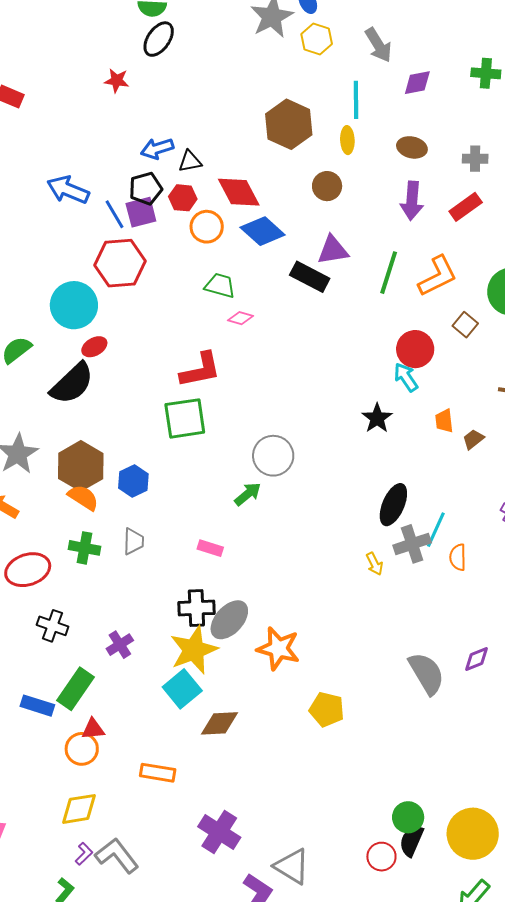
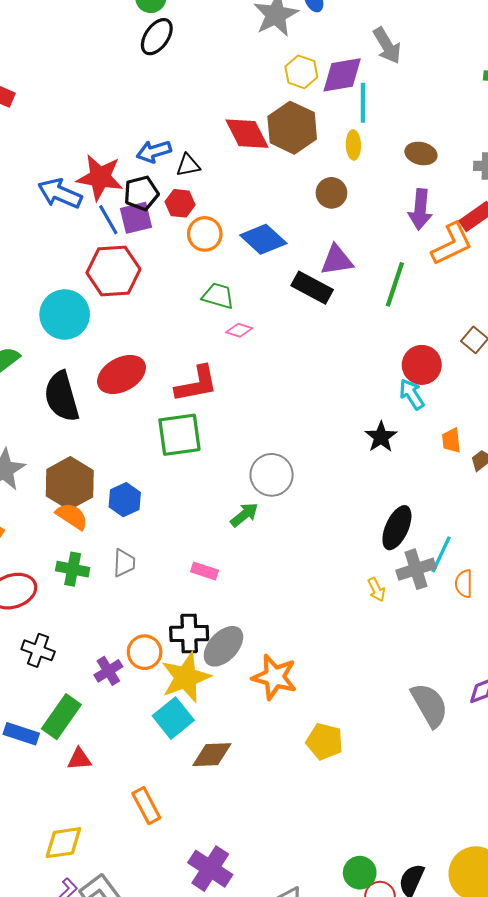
yellow hexagon: (317, 39) -> (301, 72), moved
red star: (117, 81) -> (100, 177), moved, size x1.8
purple diamond: (417, 83) -> (342, 75), moved, size x1.4
red diamond: (239, 192) -> (247, 134), moved
orange L-shape: (438, 276) -> (452, 244), moved
red ellipse: (94, 347) -> (121, 375), moved, size x1.8
black semicircle: (72, 383) -> (62, 397), turned 117
orange circle: (82, 749) -> (145, 652), moved
orange rectangle: (158, 773) -> (146, 806), turned 52
green circle: (408, 817) -> (360, 873), moved

